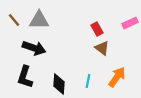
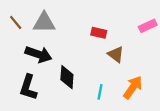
red rectangle: (97, 29) -> (99, 33), moved, turned -48
black diamond: (59, 84) -> (67, 77), moved

